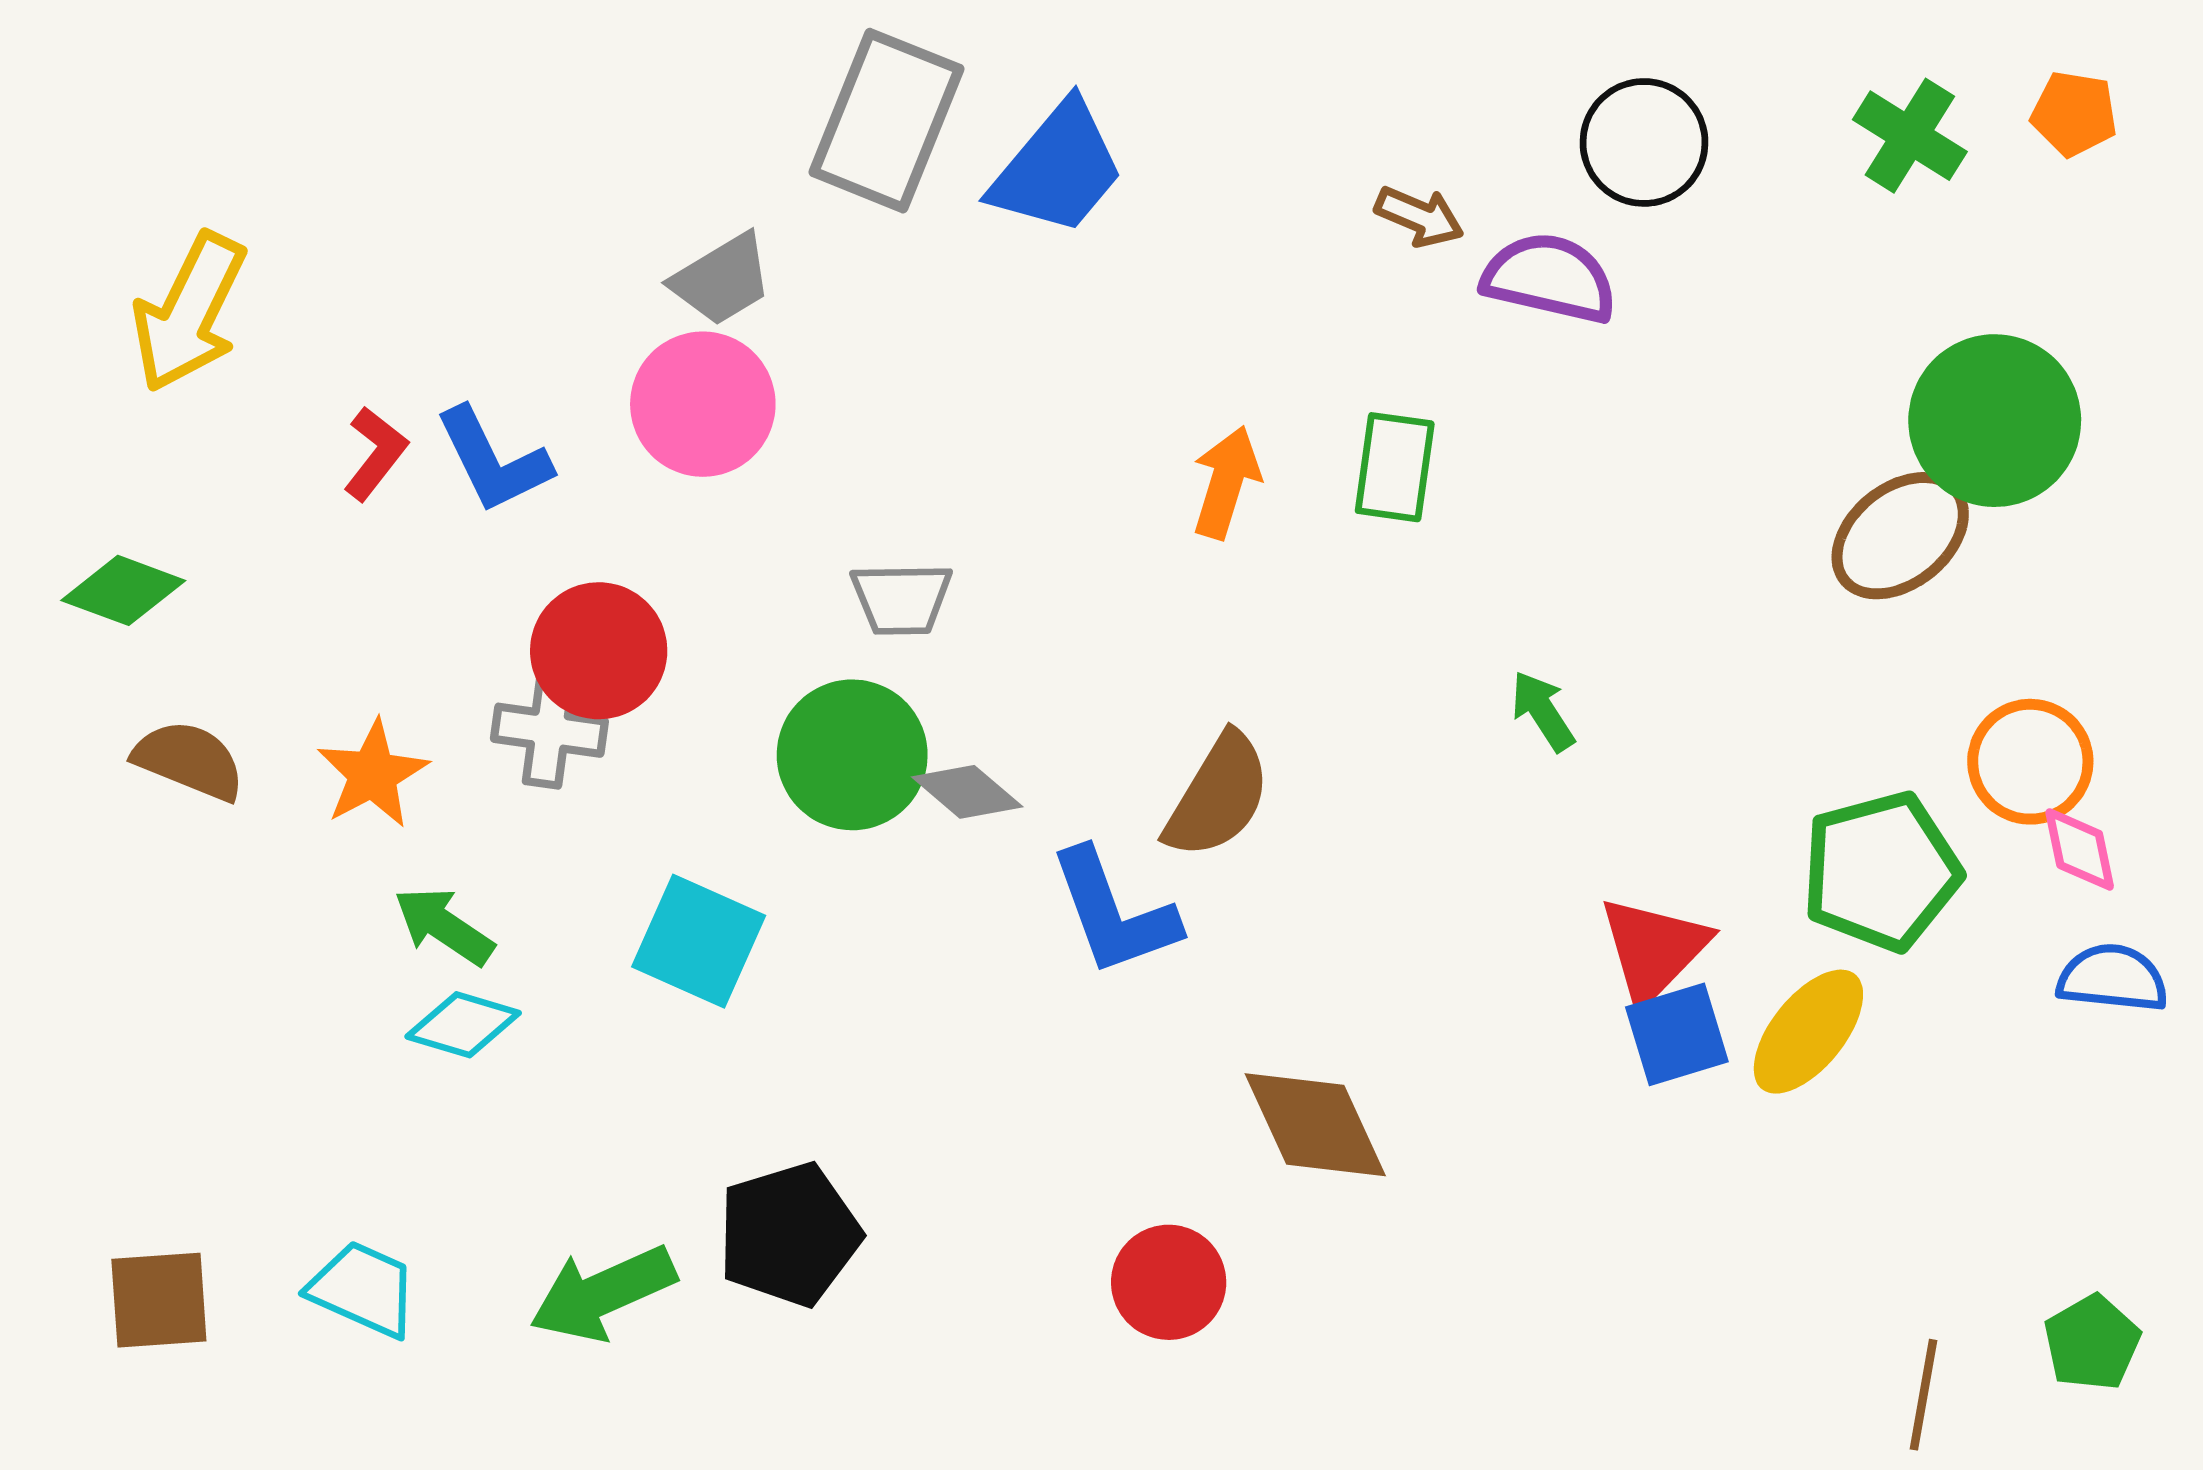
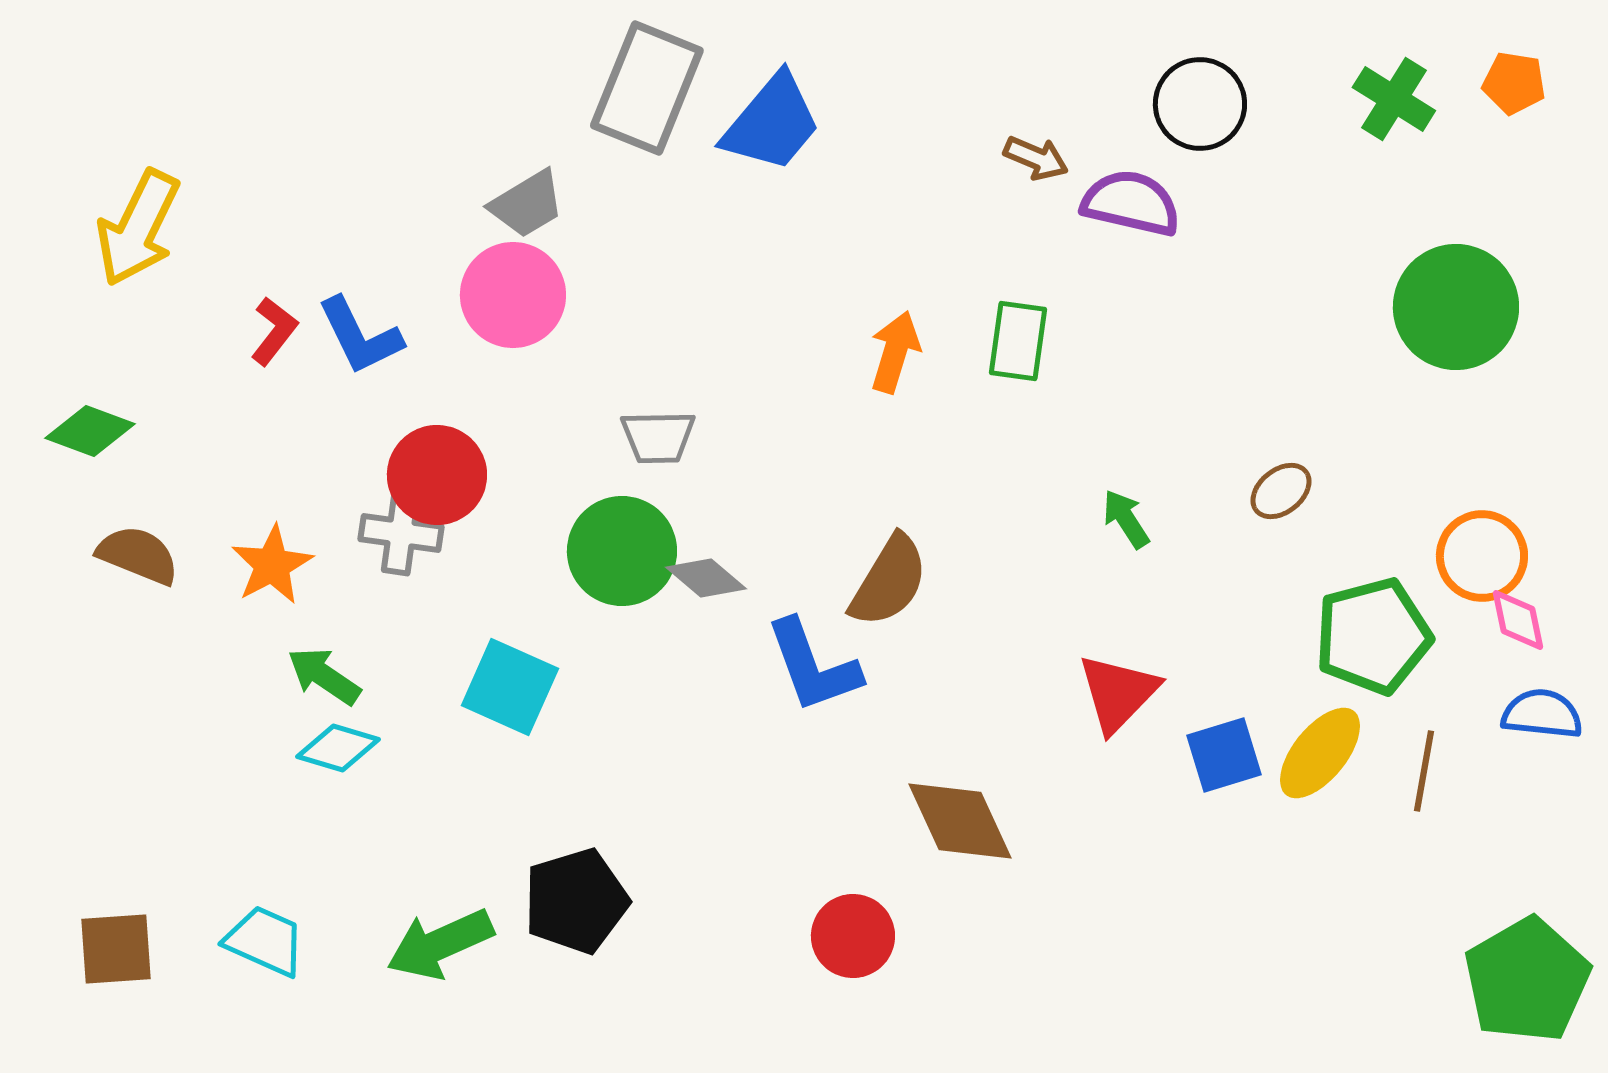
brown ellipse: (1900, 536) -> (1281, 491), moved, size x0.6
red triangle: (1654, 949) -> (1118, 693), moved
green pentagon: (2092, 1343) -> (1527, 980), size x1.8
brown line: (1923, 1395) -> (1424, 771), moved

